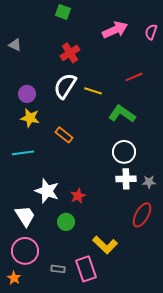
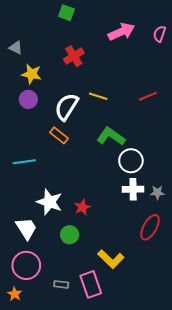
red line: (134, 77) -> (148, 96), moved
white semicircle: (65, 86) -> (66, 107), moved
green L-shape: (122, 114) -> (111, 136), moved
yellow star: (30, 118) -> (32, 74), moved
orange rectangle: (64, 135) -> (59, 135), moved

